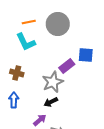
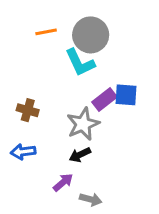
cyan L-shape: (26, 42) -> (80, 63), moved
blue square: (86, 55) -> (126, 95), moved
blue arrow: (14, 100) -> (23, 152), turned -98

